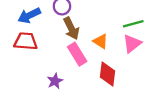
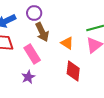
pink rectangle: (77, 54) -> (32, 54), moved

